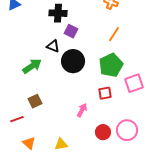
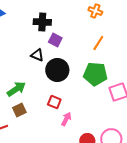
green pentagon: (111, 65) -> (95, 74), turned 30
green arrow: (32, 66) -> (16, 89), moved
red square: (105, 93) -> (54, 102), moved, turned 32

